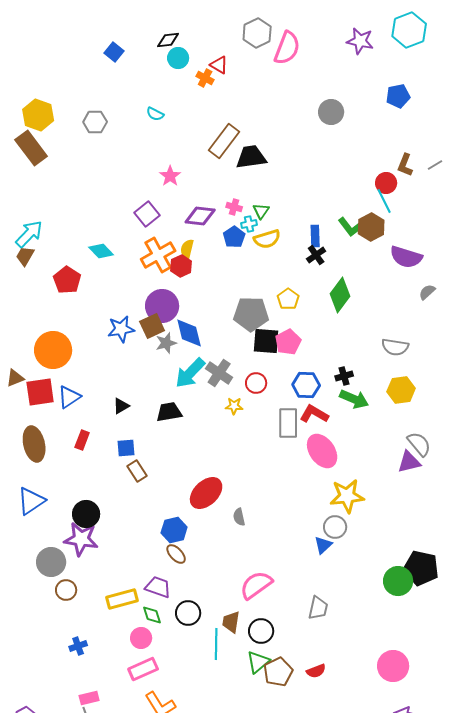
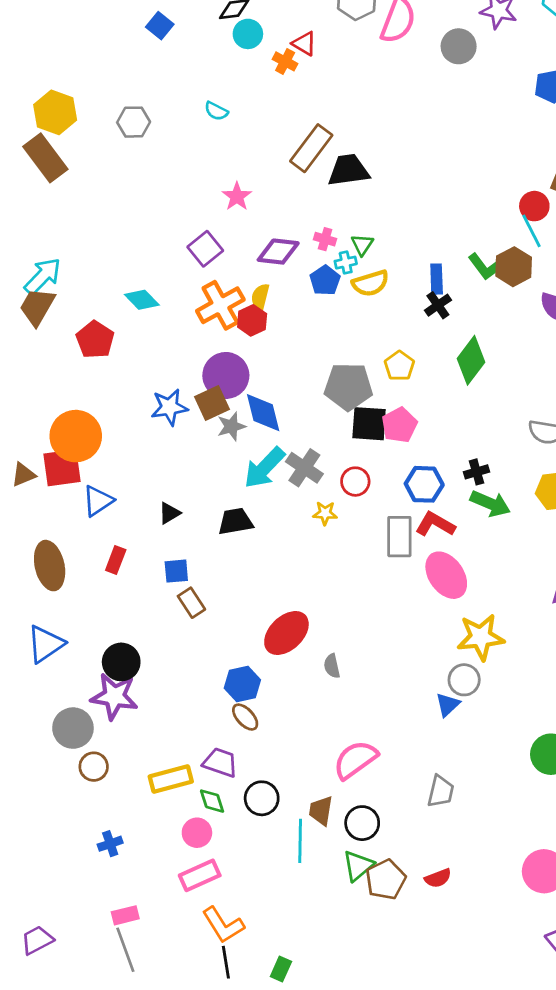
gray circle: (331, 112) -> (459, 46), moved
brown trapezoid: (25, 256) -> (37, 307), size x1.4
red square: (40, 392) -> (62, 468), moved

